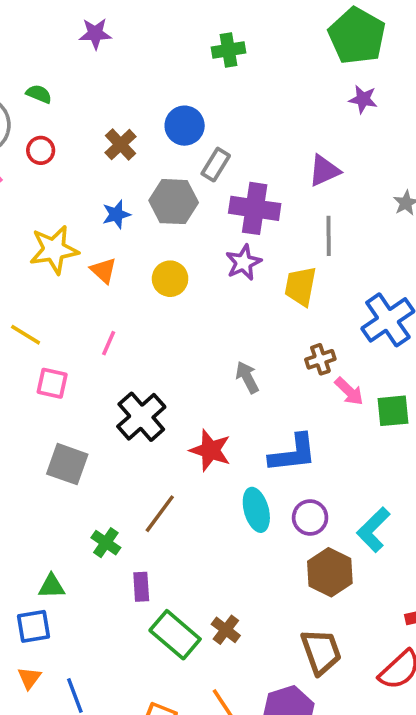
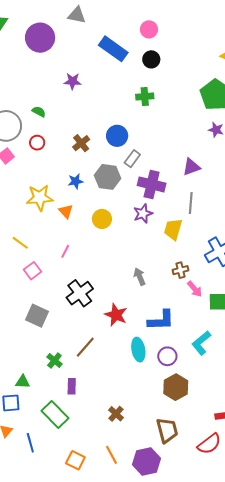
pink square: (52, 383) -> (32, 271), turned 36
cyan L-shape: (373, 530) -> (201, 343), moved
green rectangle: (175, 635) -> (55, 414), moved

